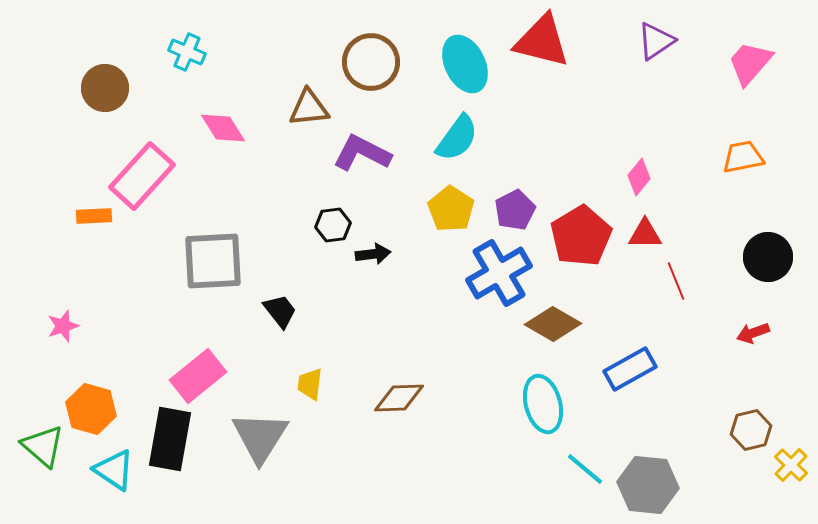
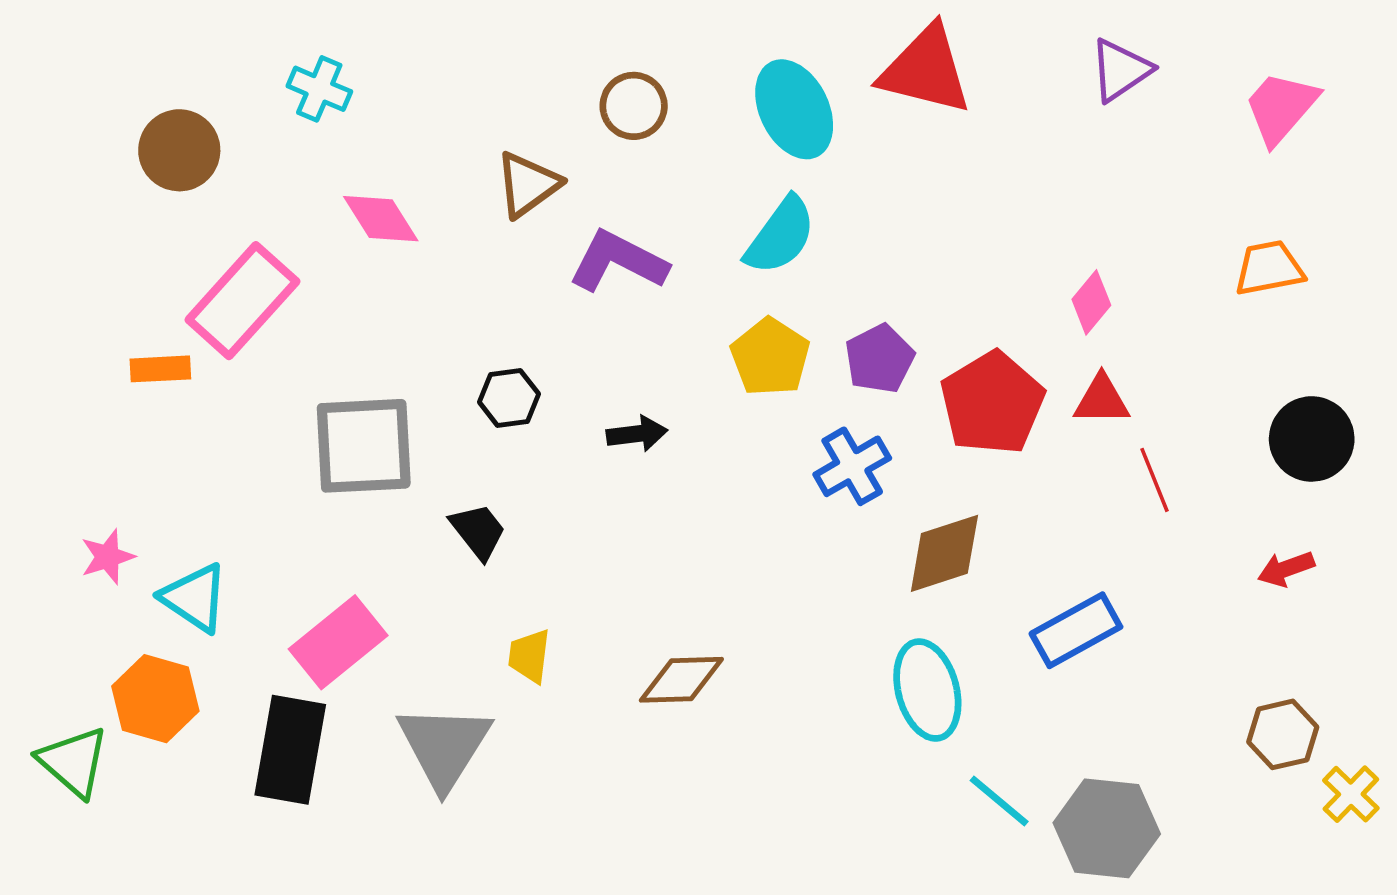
brown circle: (371, 62) -> (634, 106), size x0.7
brown triangle: (309, 108) -> (528, 184), turned -30
black hexagon: (333, 225) -> (509, 398), moved
blue cross: (499, 273) -> (852, 466), size x0.7
brown diamond: (553, 324) -> (944, 553), turned -48
cyan triangle: (114, 470) -> (195, 598), moved

